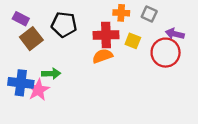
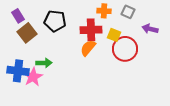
purple rectangle: (21, 19) -> (18, 16), turned 32
red circle: (166, 53) -> (125, 49), moved
orange semicircle: (103, 56) -> (88, 48), turned -30

